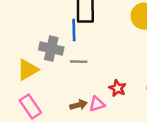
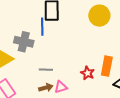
gray line: (79, 62) -> (46, 70), moved
red star: (117, 88) -> (87, 73), moved

